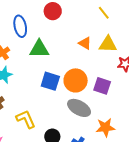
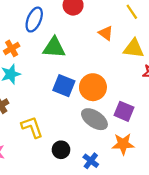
blue ellipse: (20, 26) -> (34, 20), turned 30
orange triangle: (85, 43) -> (106, 33), moved
purple square: (102, 86) -> (124, 111), moved

